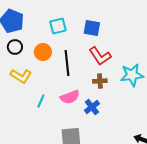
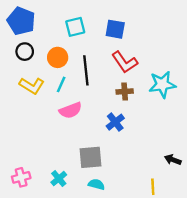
pink semicircle: (70, 97) -> (71, 110), moved
cyan line: (41, 101) -> (61, 84), moved

